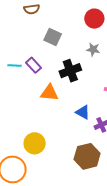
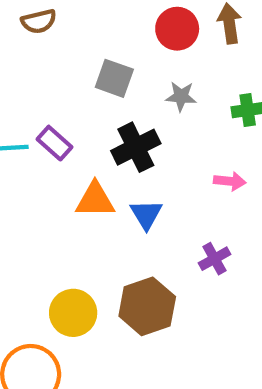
gray square: (53, 37) -> (114, 78), moved
blue triangle: (83, 112) -> (146, 214), moved, turned 35
brown hexagon: (87, 156) -> (147, 306), moved

